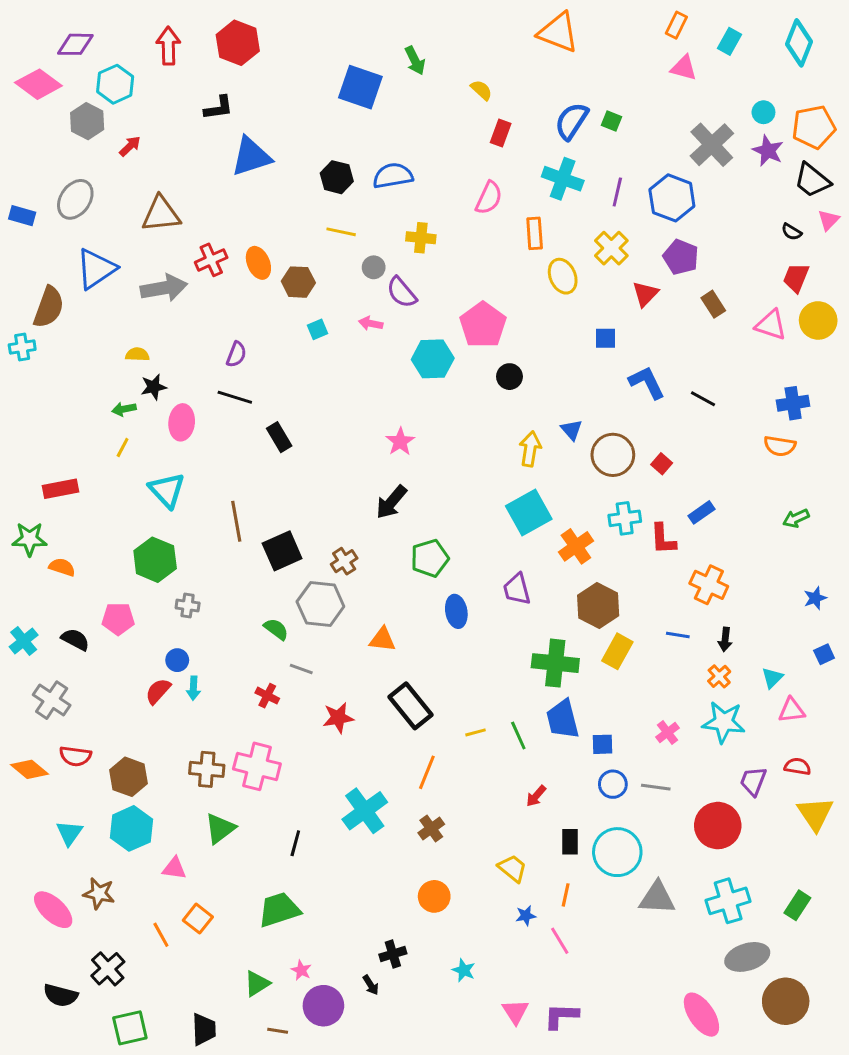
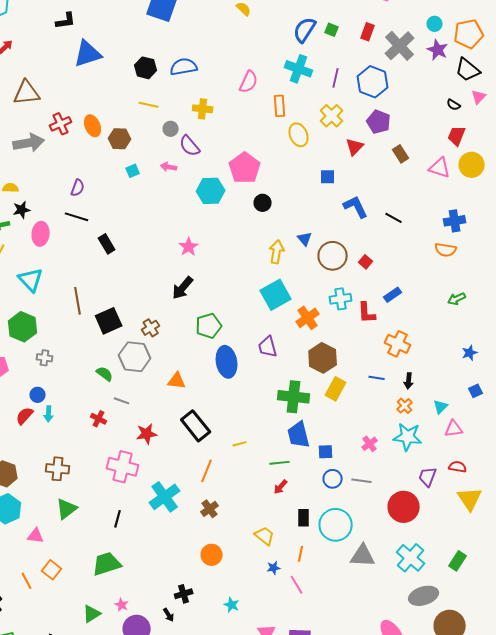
red rectangle: (501, 133) -> (368, 32), moved
blue ellipse: (456, 611) -> (227, 362), size x1.4
green line: (518, 735) -> (280, 463), moved, turned -72
pink cross: (257, 766) -> (123, 467), moved
cyan cross: (728, 901) -> (411, 558), turned -32

